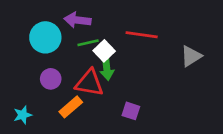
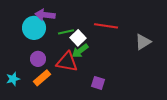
purple arrow: (77, 20) -> (45, 15), moved
green arrow: (107, 68) -> (80, 51), turned 60
orange rectangle: (71, 107) -> (42, 78), moved
cyan star: (23, 115) -> (13, 79), moved

